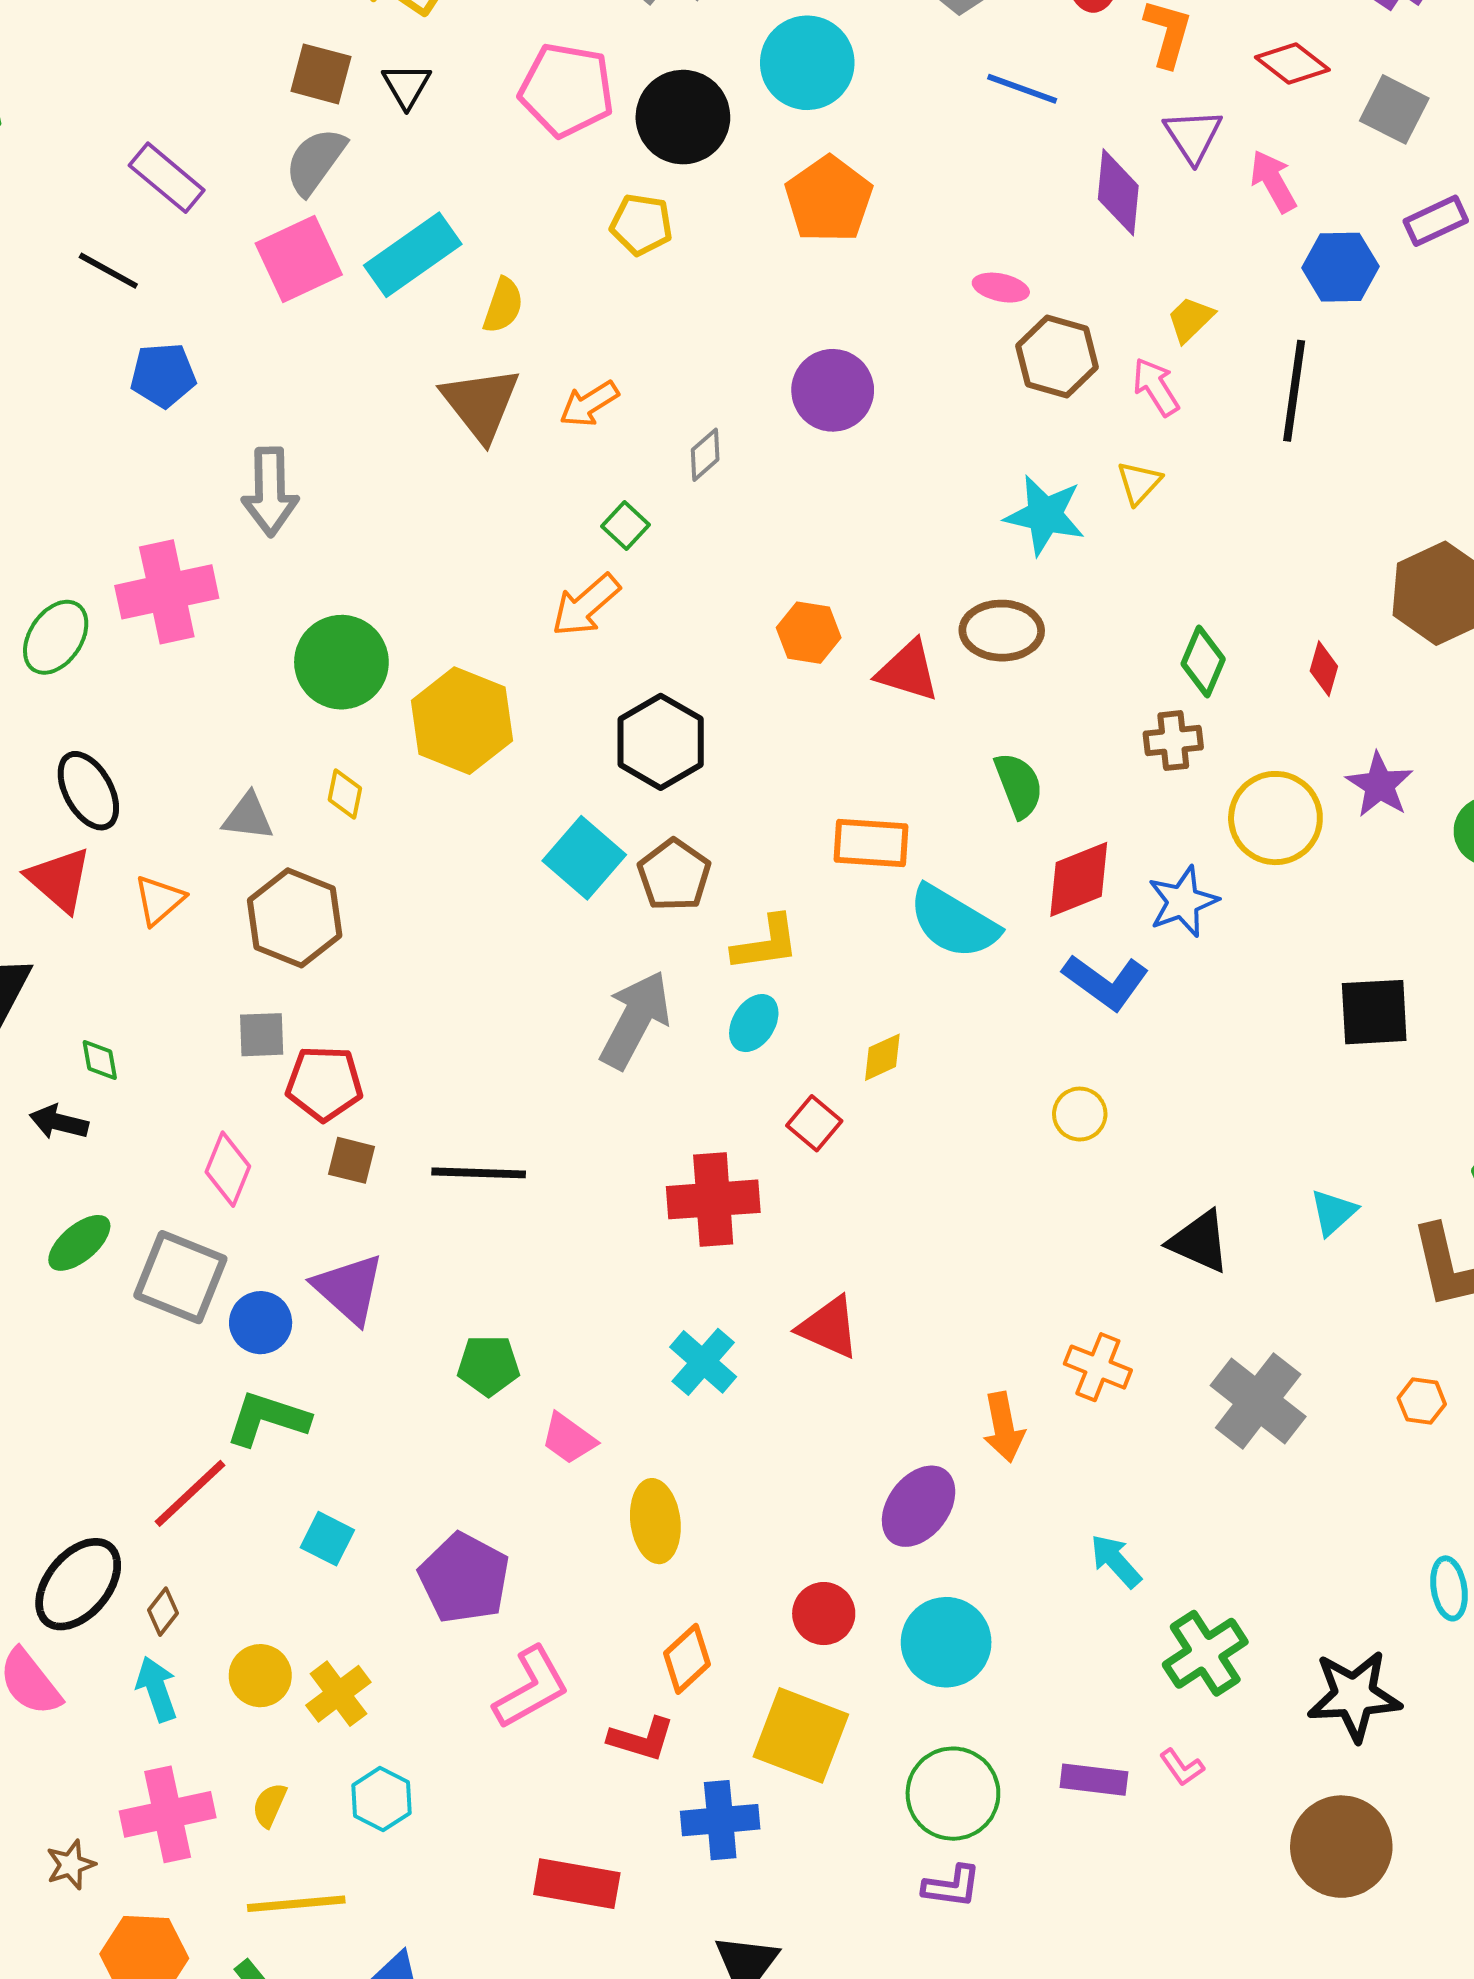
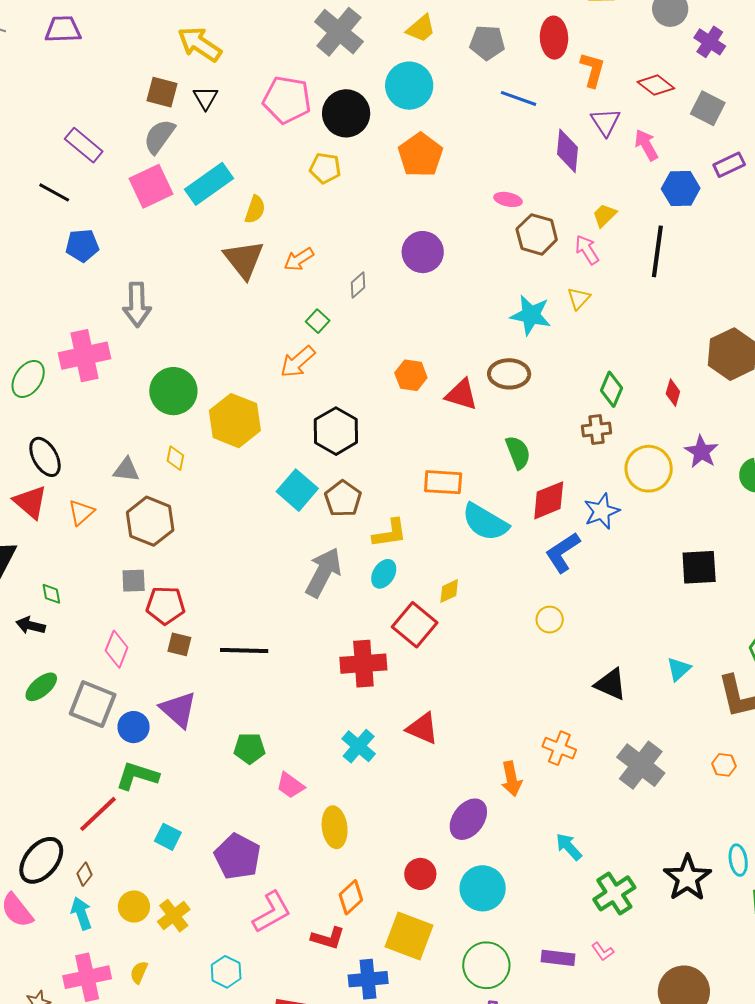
blue L-shape: (1106, 982) -> (563, 552), turned 111
red square: (814, 1123) -> (415, 625), size x1.6
black star: (1354, 1696) -> (687, 878), moved, turned -30
cyan hexagon: (381, 1799) -> (226, 972), moved

